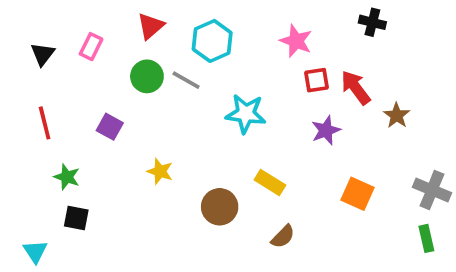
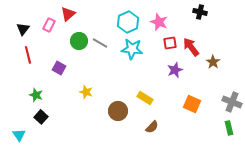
red triangle: (151, 26) -> (68, 14), moved
cyan hexagon: (212, 41) -> (128, 22), moved
cyan star: (246, 114) -> (132, 49), moved
red line: (45, 123) -> (28, 55), moved
black square: (76, 218) -> (41, 117), turned 32

